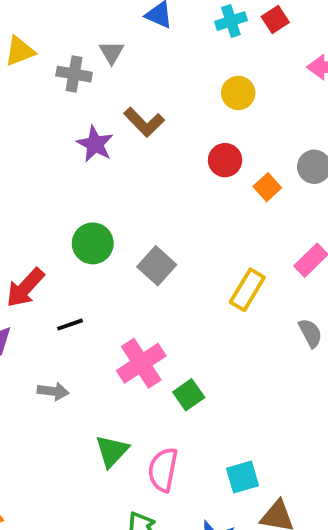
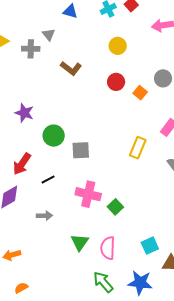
purple star: (95, 144) -> (24, 113), moved
gray square: (157, 266) -> (81, 150), moved, turned -36
pink cross: (141, 363) -> (88, 194), turned -35

